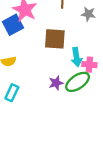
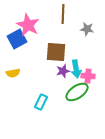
purple star: (56, 83) -> (63, 71), moved
cyan rectangle: (12, 93) -> (41, 102), moved

